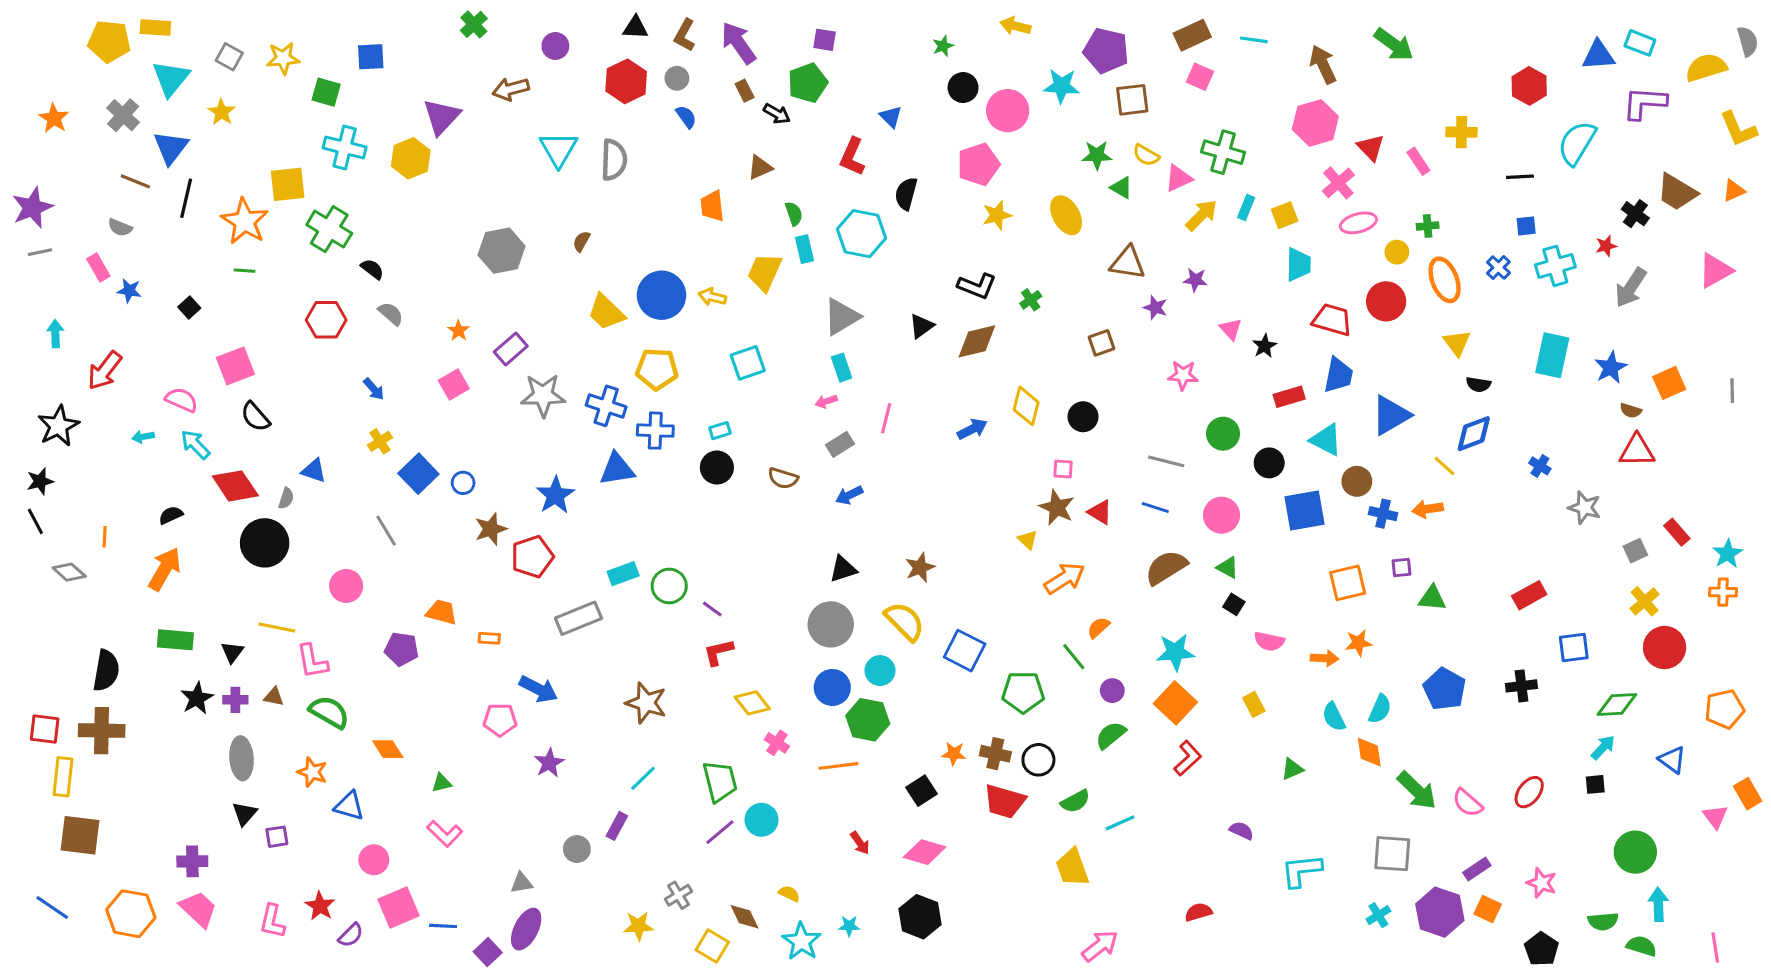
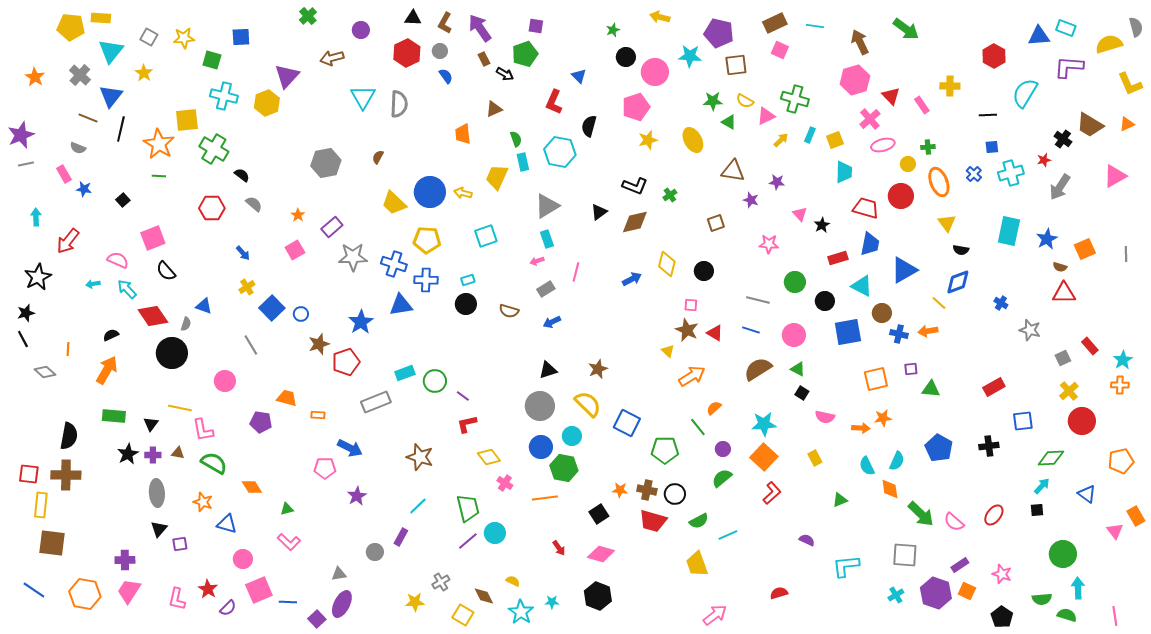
yellow arrow: (1201, 215) -> (781, 140), size x0.7
pink trapezoid: (198, 909) -> (129, 591), turned -100

